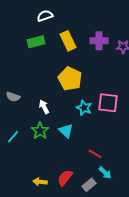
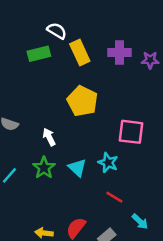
white semicircle: (45, 16) -> (57, 31), moved, turned 49
cyan star: (84, 108) -> (108, 163), moved
cyan arrow: (105, 173) -> (140, 221), moved

